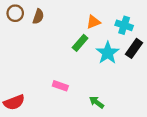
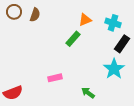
cyan star: (108, 53) -> (114, 69), moved
pink rectangle: (60, 86) -> (55, 78), turned -32

